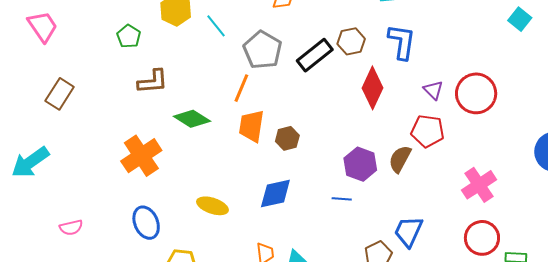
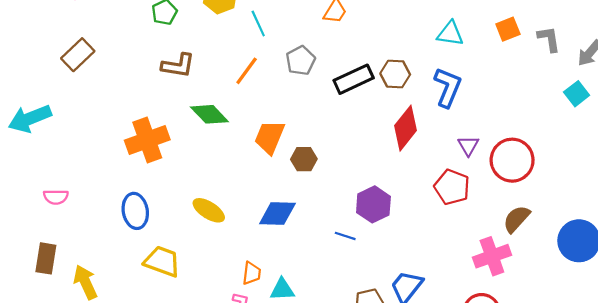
gray pentagon: (263, 50) -> (301, 61), size x0.7
orange line: (241, 88) -> (247, 71), moved
brown semicircle: (400, 159) -> (516, 219), moved

